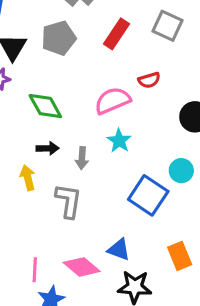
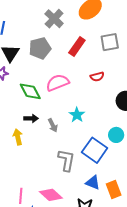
gray square: (167, 26) -> (110, 42), turned -36
pink semicircle: (112, 101) -> (58, 83), moved
gray arrow: (82, 158) -> (53, 125), turned -32
gray L-shape: (68, 201) -> (66, 160), moved
blue triangle: (119, 250) -> (93, 183), moved

